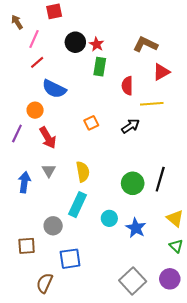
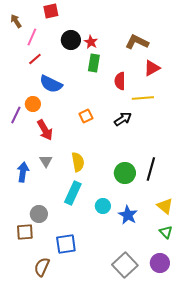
purple line: (17, 133) -> (16, 115), moved
gray circle: (53, 226) -> (39, 214), moved

